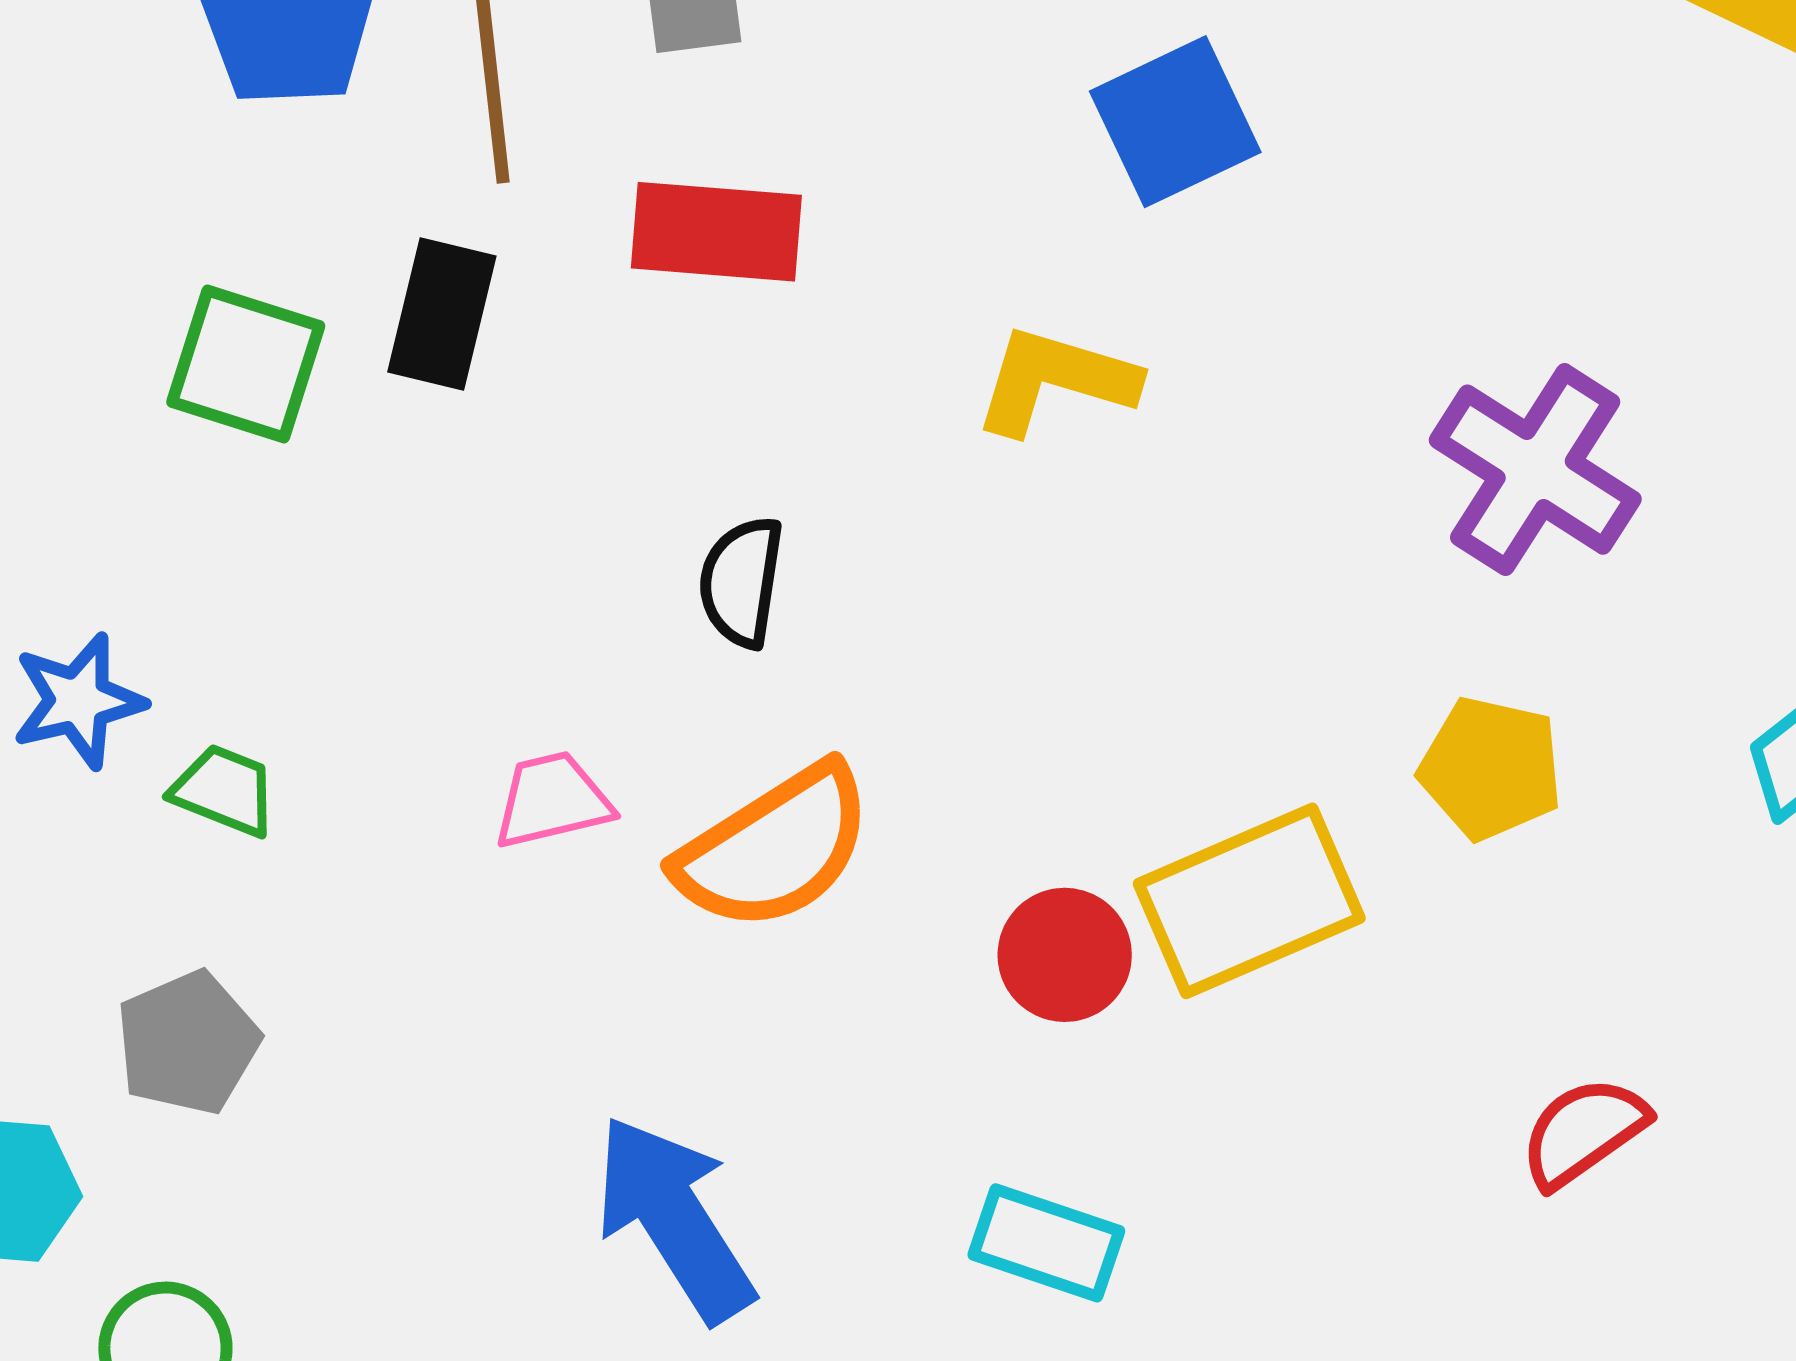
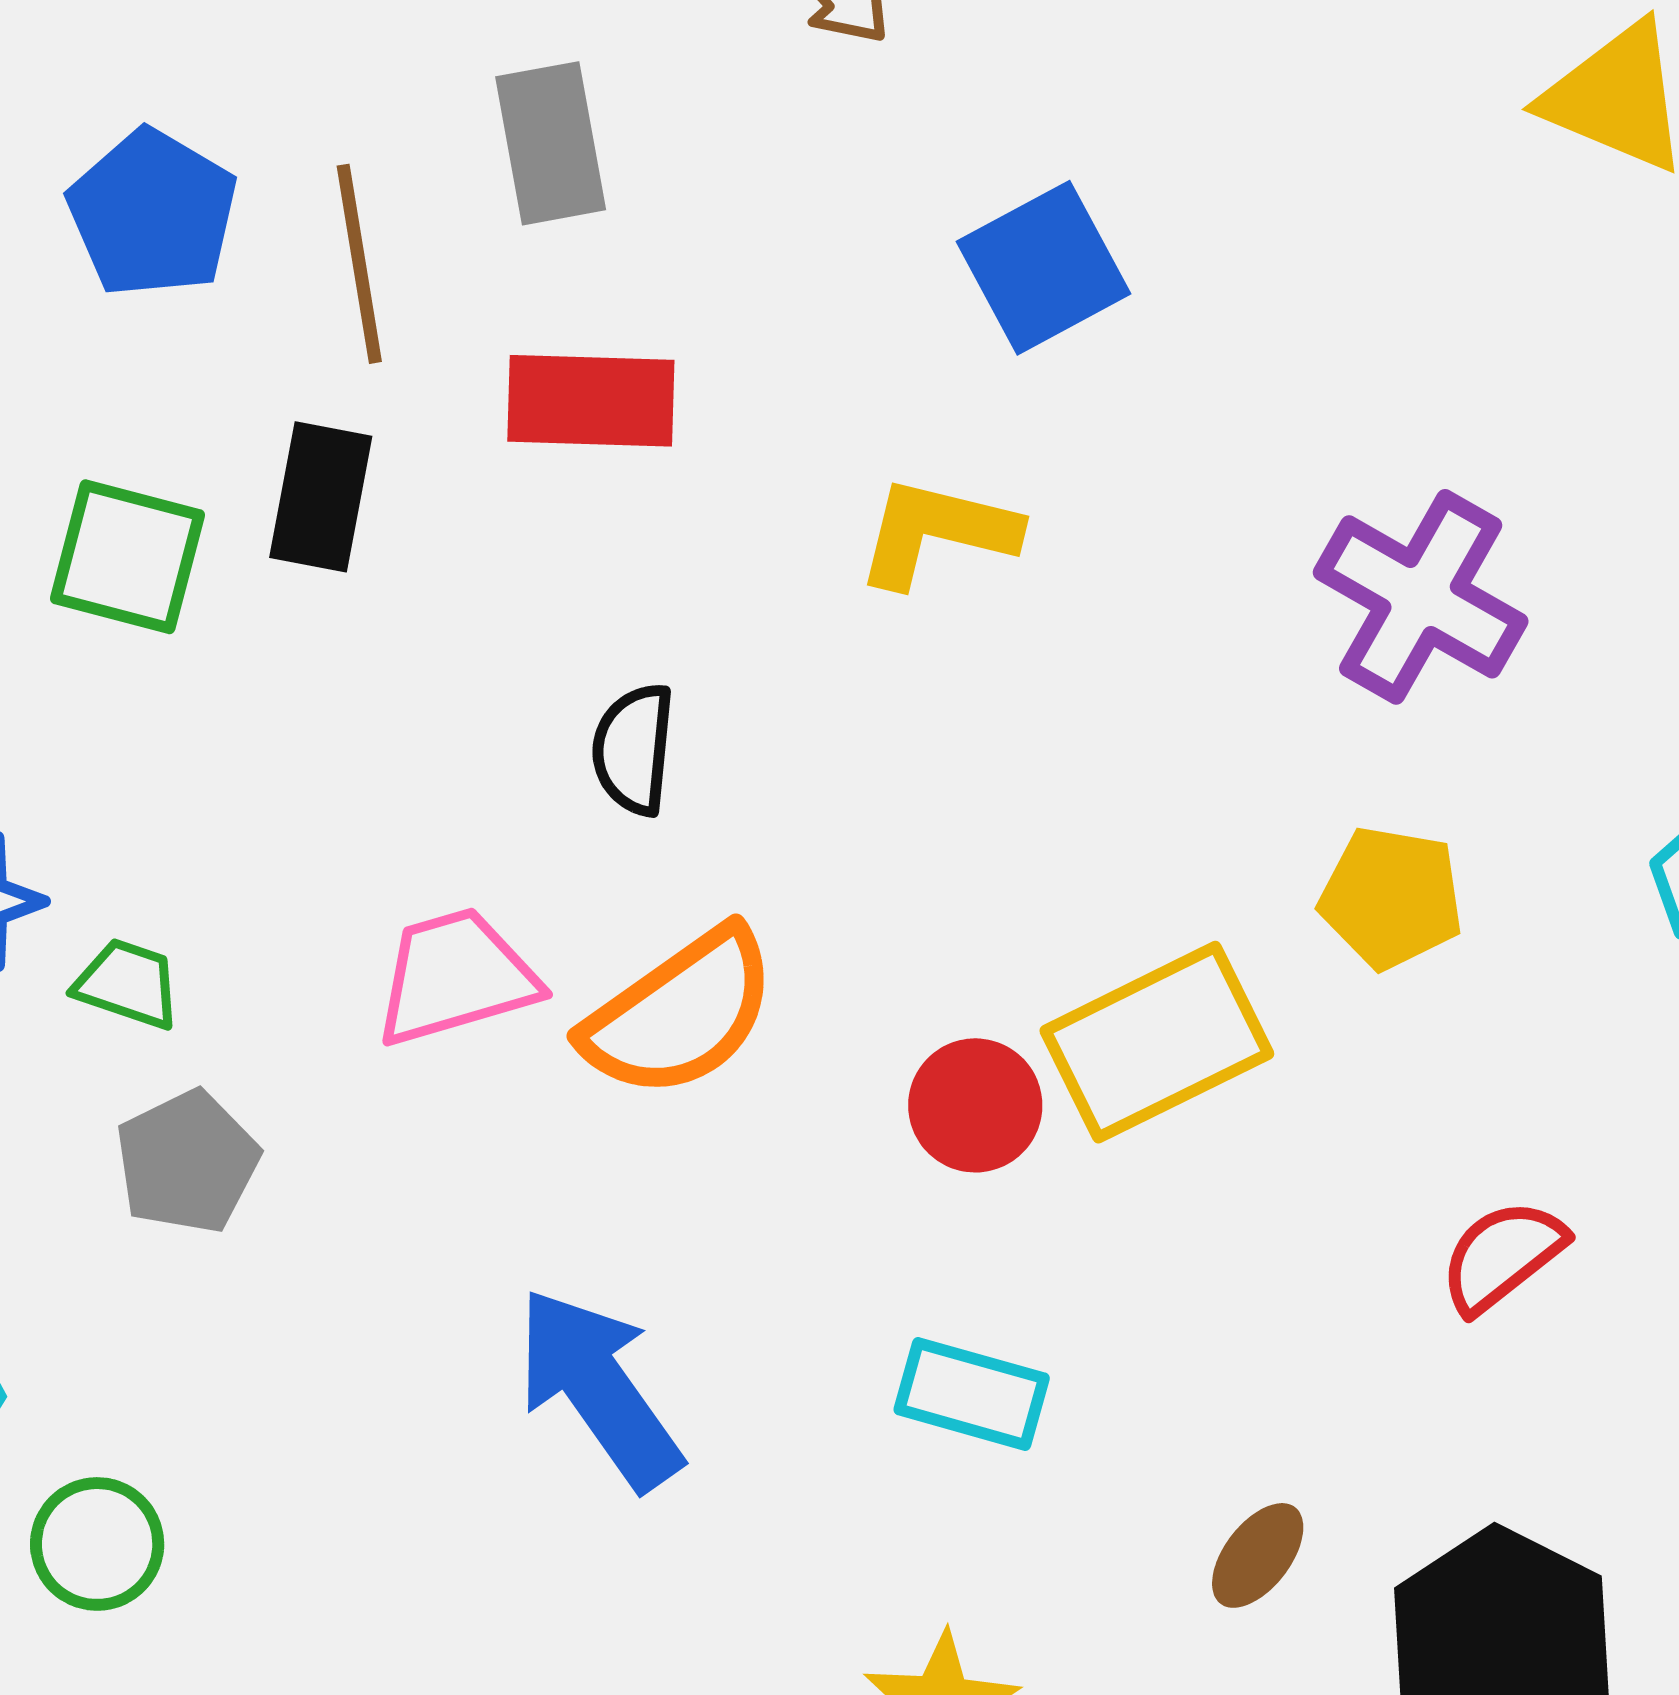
pink trapezoid: (552, 800) -> (456, 977), size x1.4
gray pentagon: (188, 1043) -> (187, 1162), moved

